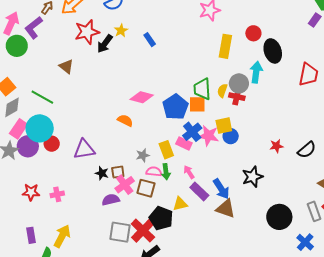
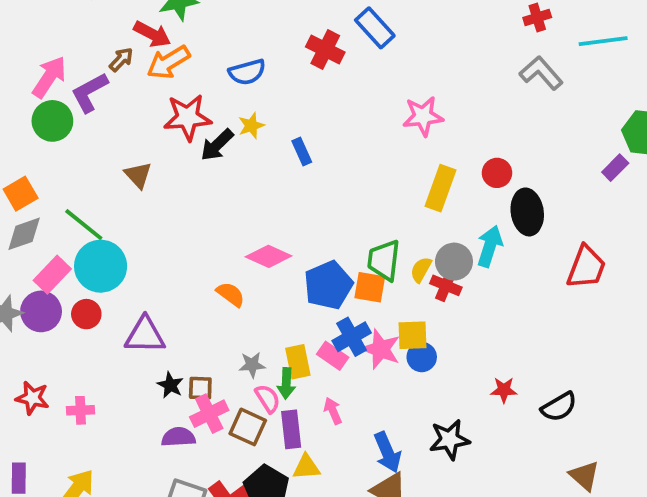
cyan circle: (40, 128) -> (101, 266), moved
pink rectangle: (19, 129) -> (52, 275), moved
pink semicircle: (154, 172) -> (268, 399), turned 42
green arrow: (166, 172) -> (286, 383), moved
purple rectangle: (199, 191) -> (291, 429), moved, turned 30

